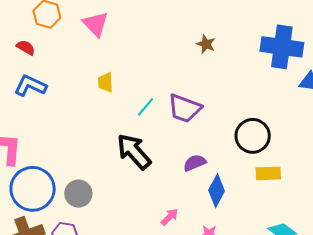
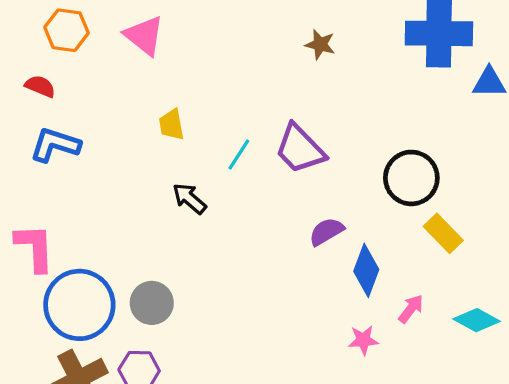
purple trapezoid: (185, 108) -> (300, 149), turned 33
black arrow: (134, 152) -> (189, 199), moved, size x0.6
yellow rectangle: (268, 173) -> (443, 233), turned 55
pink arrow: (170, 217) -> (411, 309), moved

